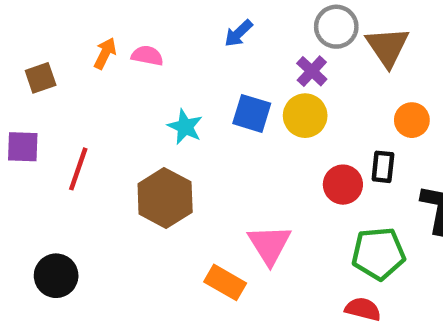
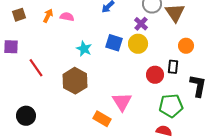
brown square: (41, 78) -> (19, 15), moved
purple square: (23, 147) -> (11, 47), moved
red line: (78, 169) -> (36, 68), turned -54

